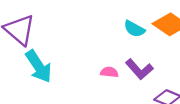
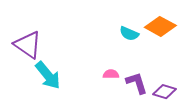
purple L-shape: (139, 69) -> (137, 83), moved, turned -150

